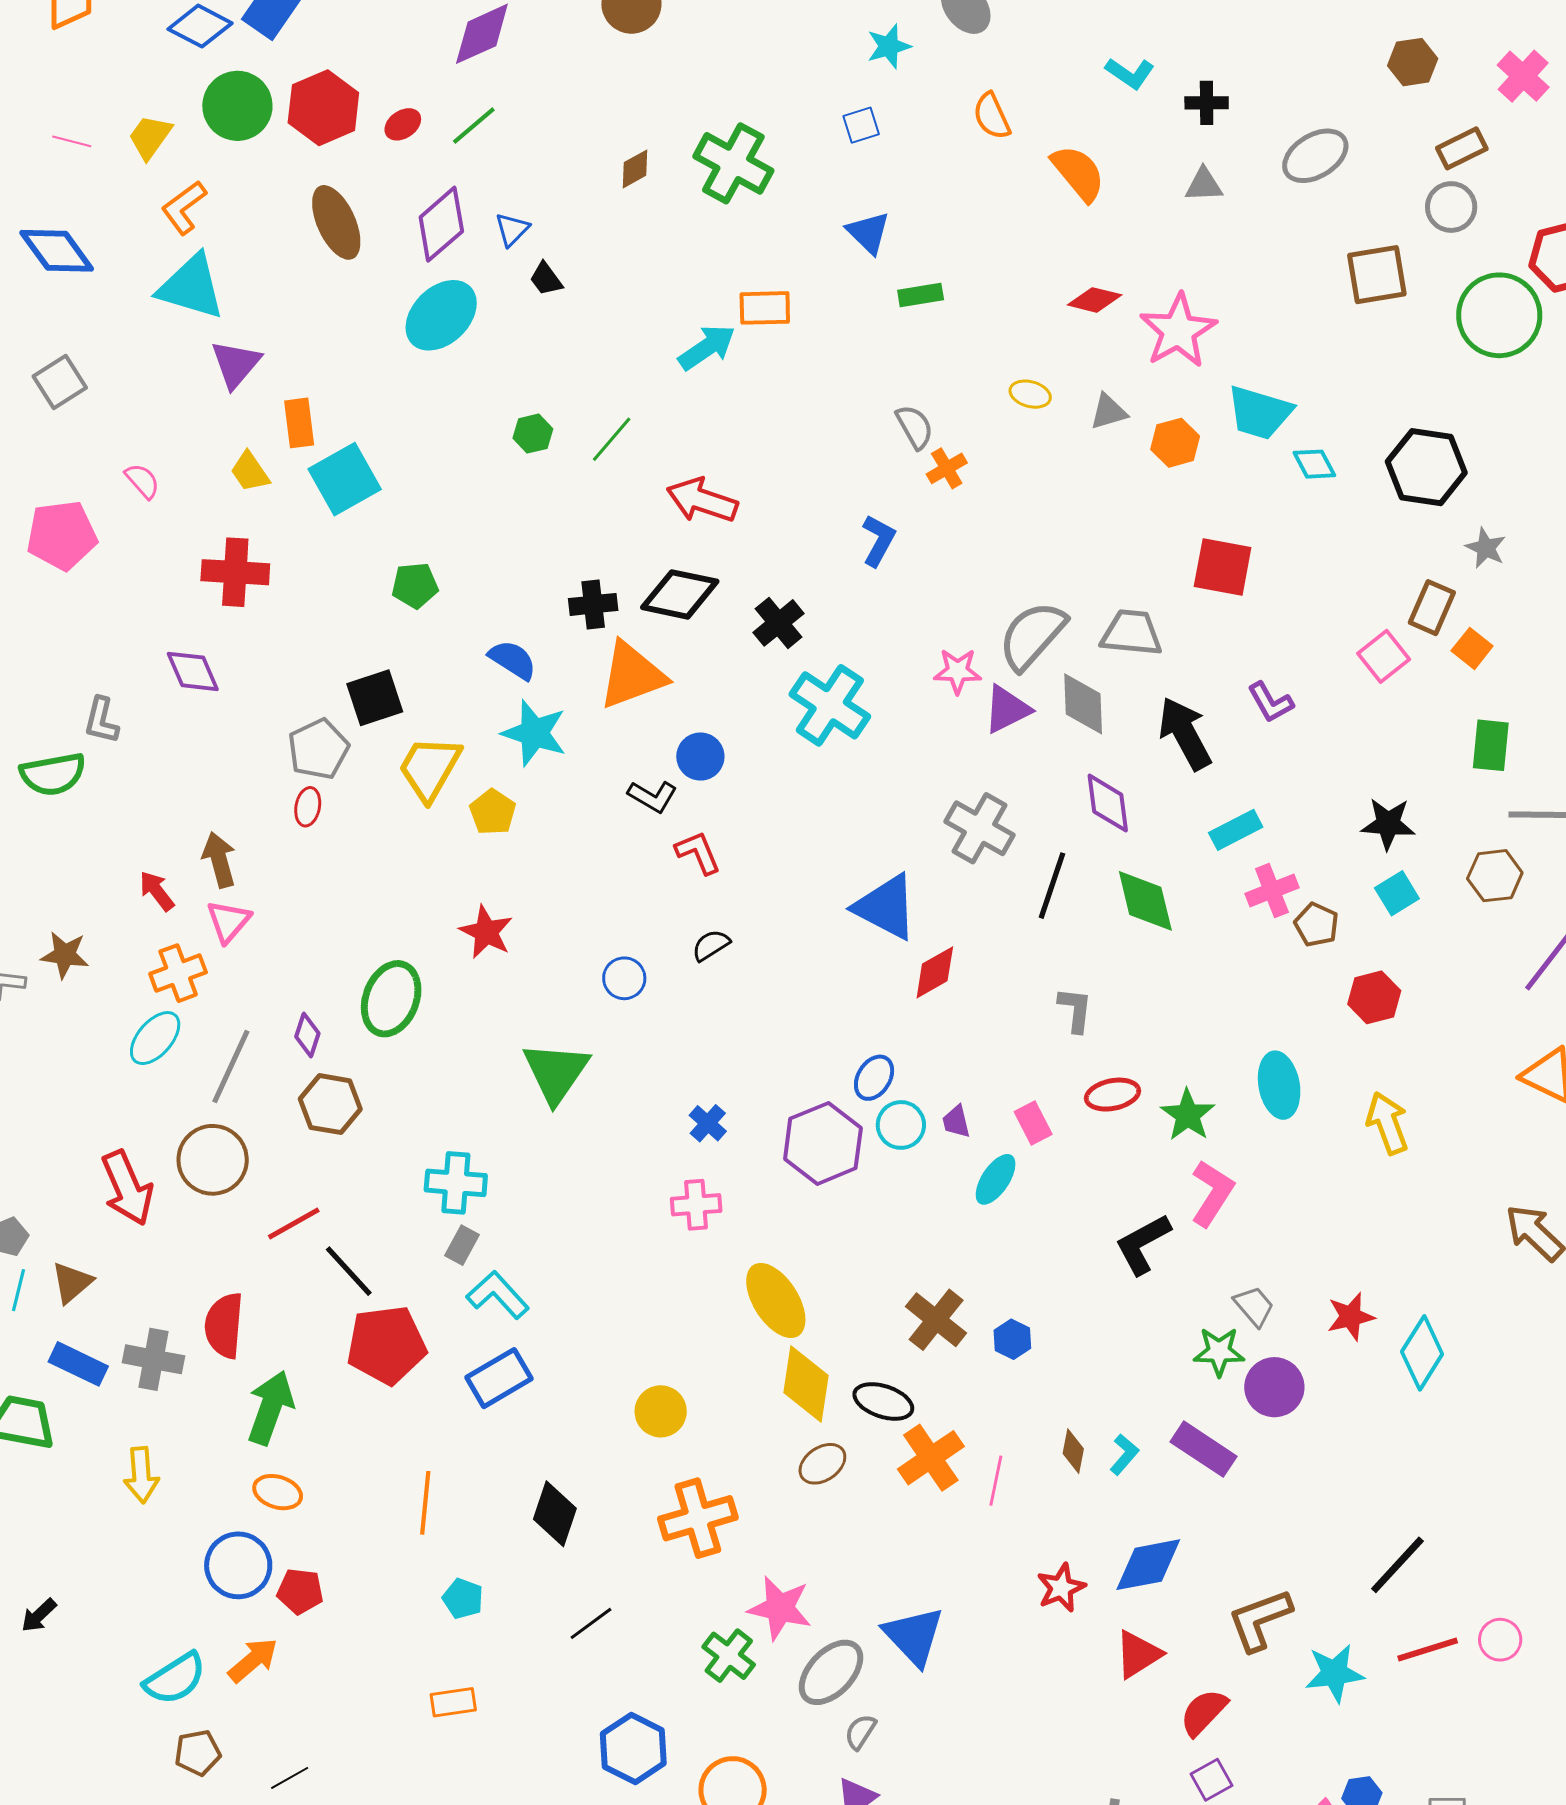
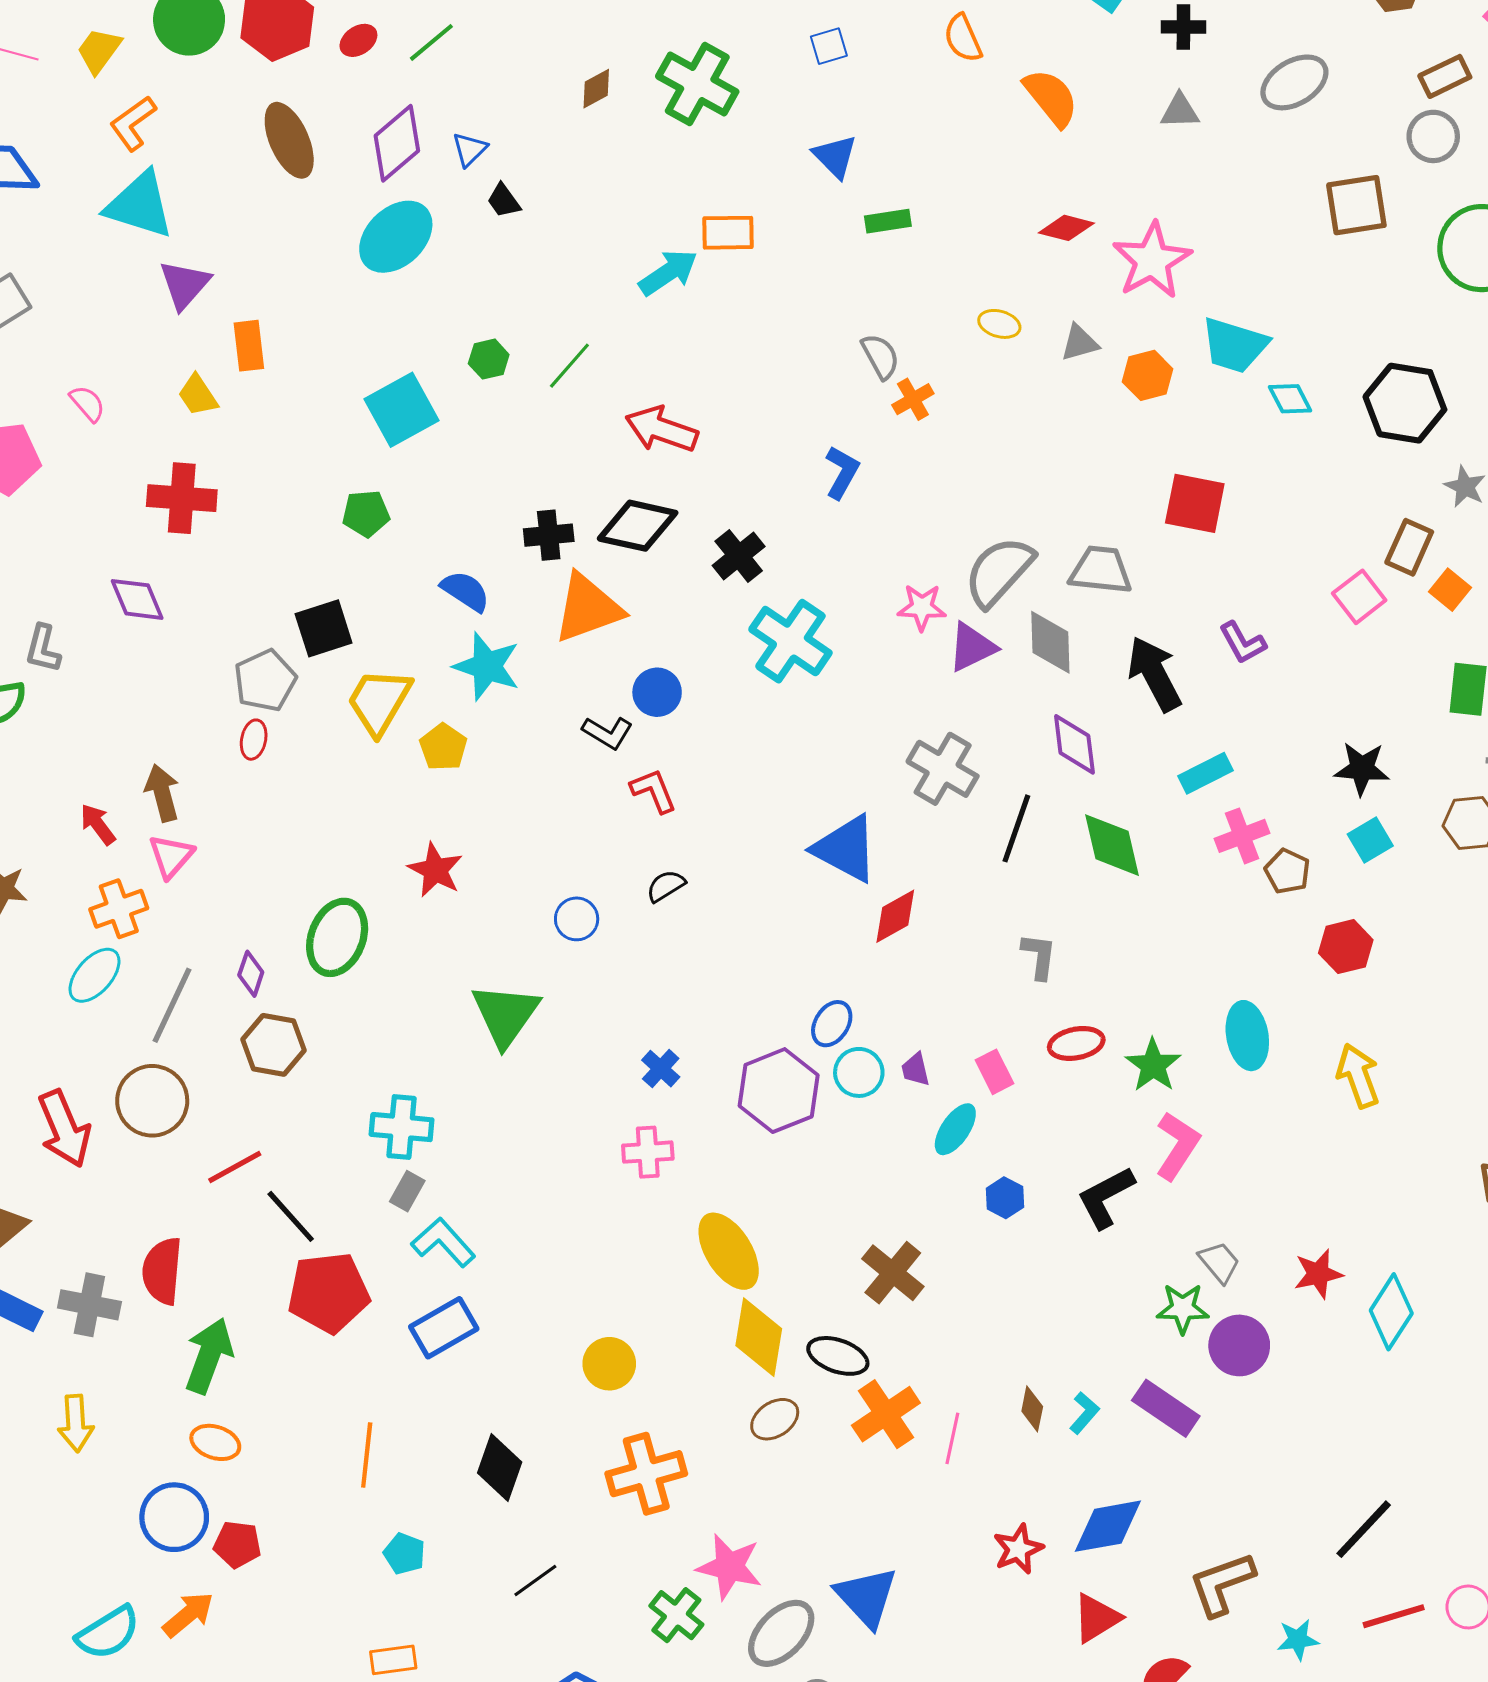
cyan square: (345, 479) -> (402, 410), moved
blue hexagon: (1012, 1339) -> (1005, 1198), moved
cyan star: (1334, 1673) -> (1298, 1640), size x0.7

